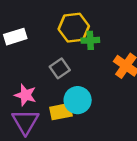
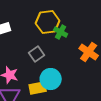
green cross: (90, 40) -> (61, 32), turned 32

